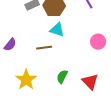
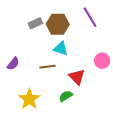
green semicircle: (62, 77) -> (66, 96), turned 32
red triangle: (90, 82) -> (77, 77), moved

